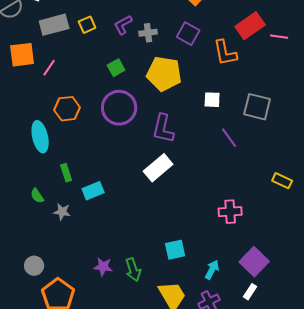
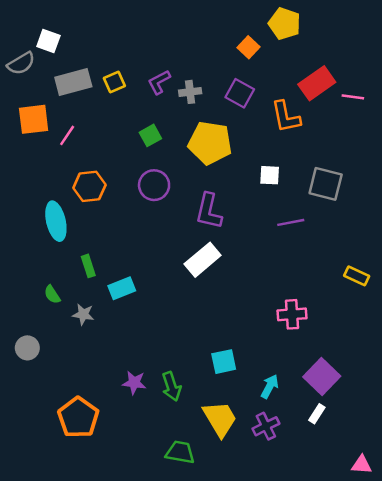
purple circle: (119, 108) -> (154, 185), size x0.7
purple line: (229, 138) -> (291, 222), turned -65
gray circle: (34, 266) -> (27, 348), moved

